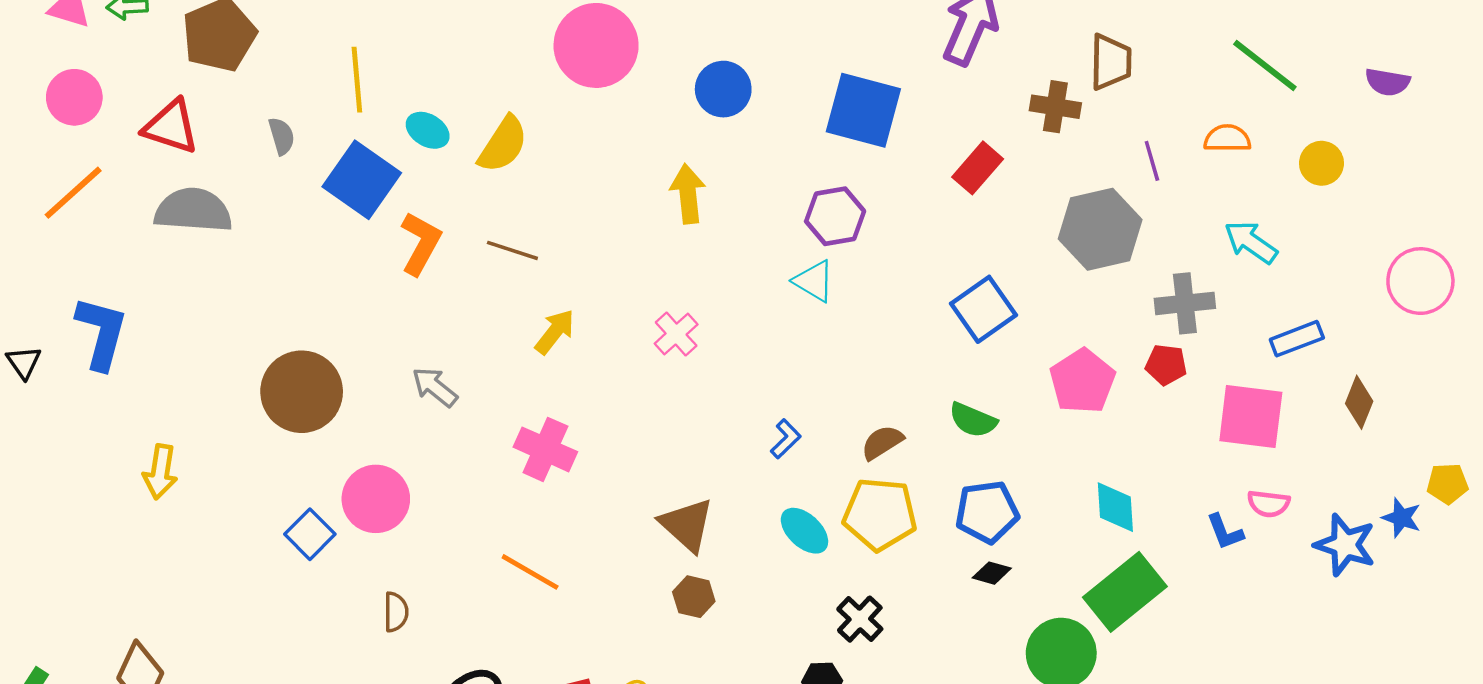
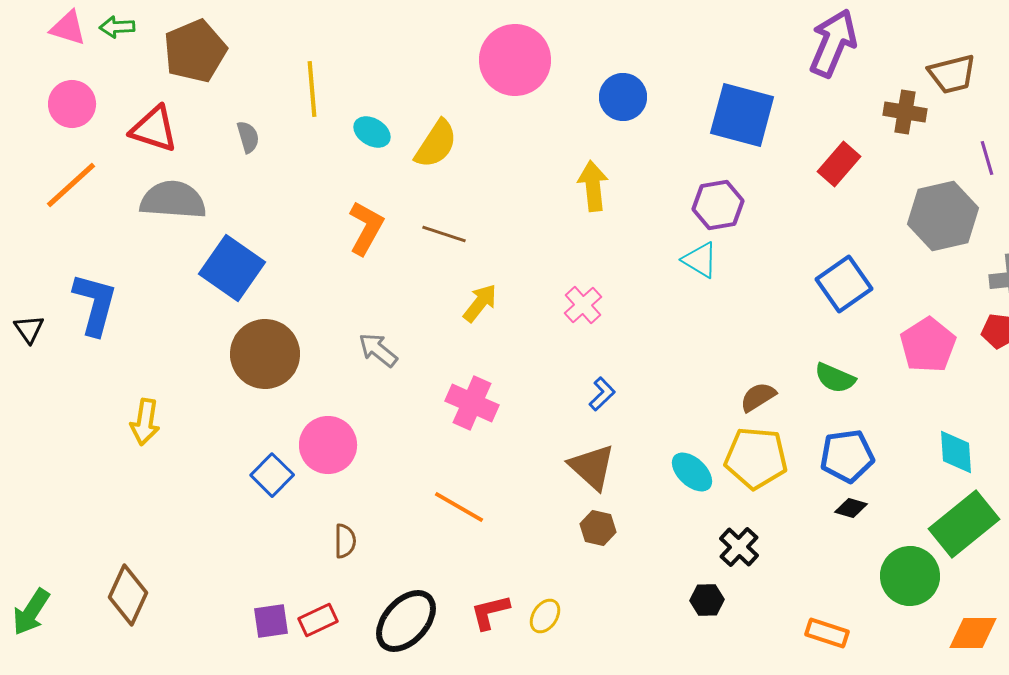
brown trapezoid: (1111, 62) -> (952, 74), turned 75
blue square: (362, 180) -> (232, 268), moved
blue L-shape: (786, 439) -> (602, 394), moved

